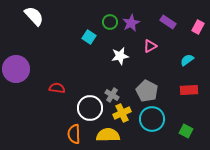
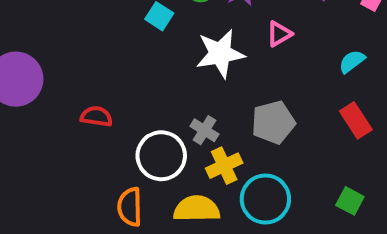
white star: (120, 56) -> (220, 54), size x1.4
red rectangle: (189, 90) -> (356, 120), turned 60
gray pentagon: (147, 91) -> (273, 122), turned 30
cyan circle: (152, 119) -> (265, 199), moved

